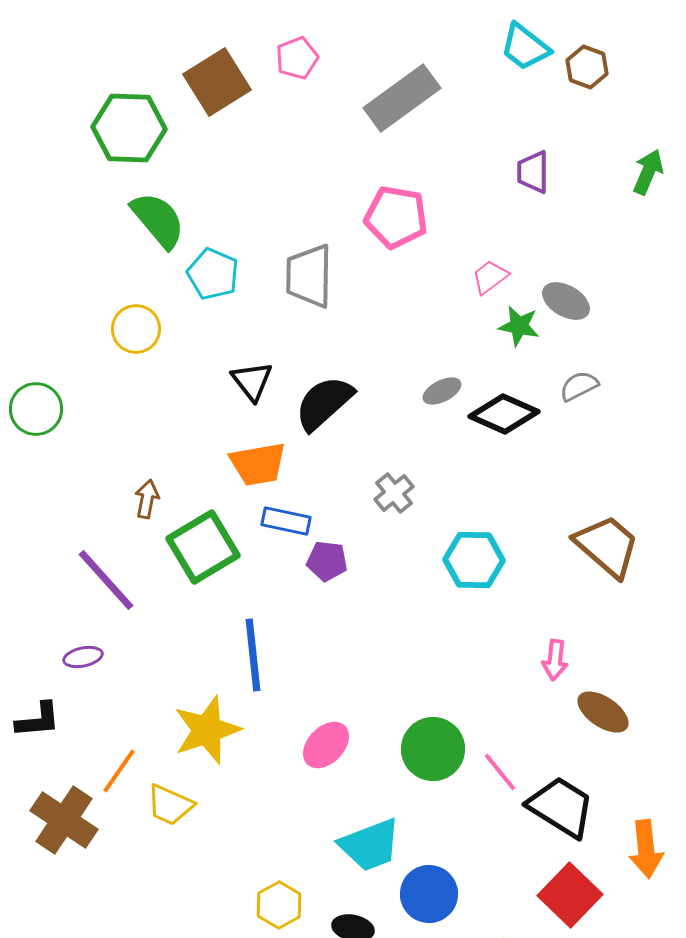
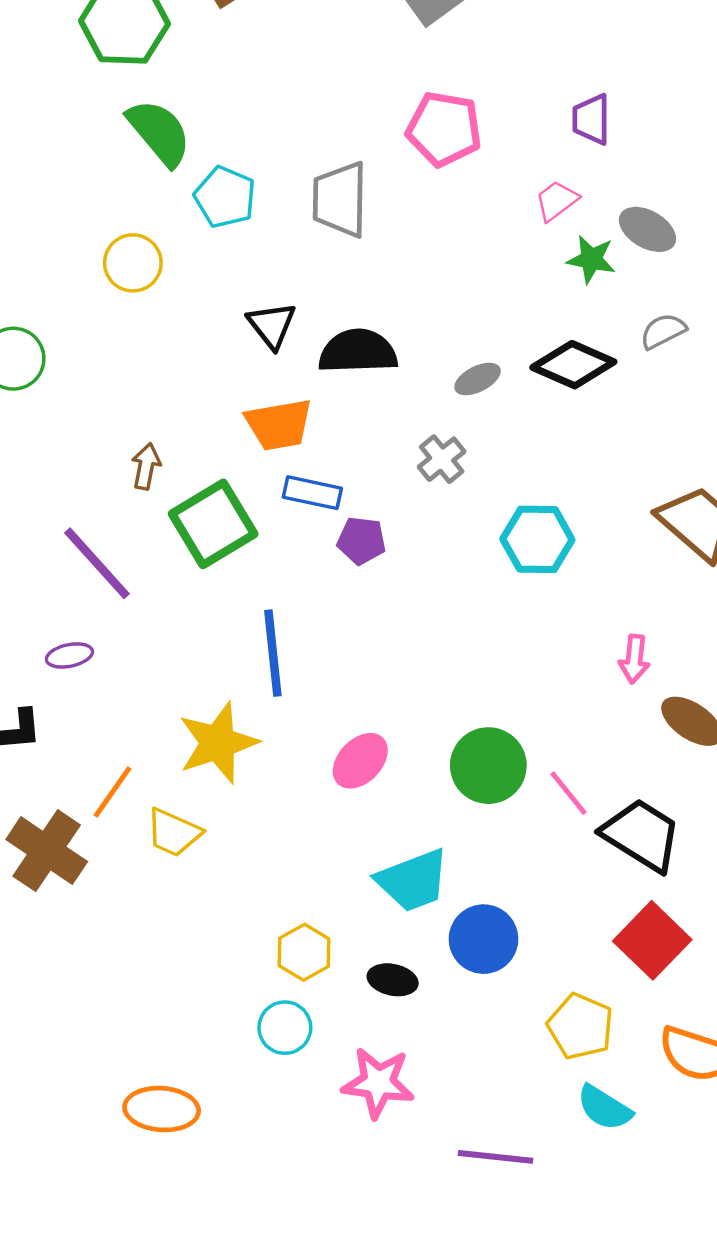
purple trapezoid: (533, 172) -> (591, 119), moved
gray ellipse: (442, 391) -> (478, 379), moved
black semicircle: (324, 403) -> (358, 351), turned 40

